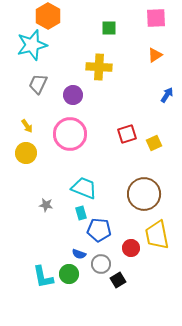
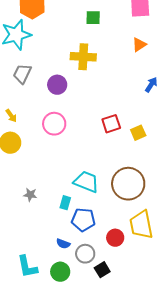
pink circle: (70, 134) -> (54, 124), size x0.7
cyan trapezoid: (84, 188) -> (86, 182), moved
cyan rectangle: (81, 213) -> (65, 203), turned 32
green circle: (69, 274) -> (60, 272), moved

